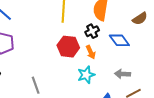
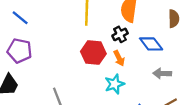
brown semicircle: (140, 19) -> (174, 19), turned -56
gray arrow: (123, 74) -> (162, 73), moved

